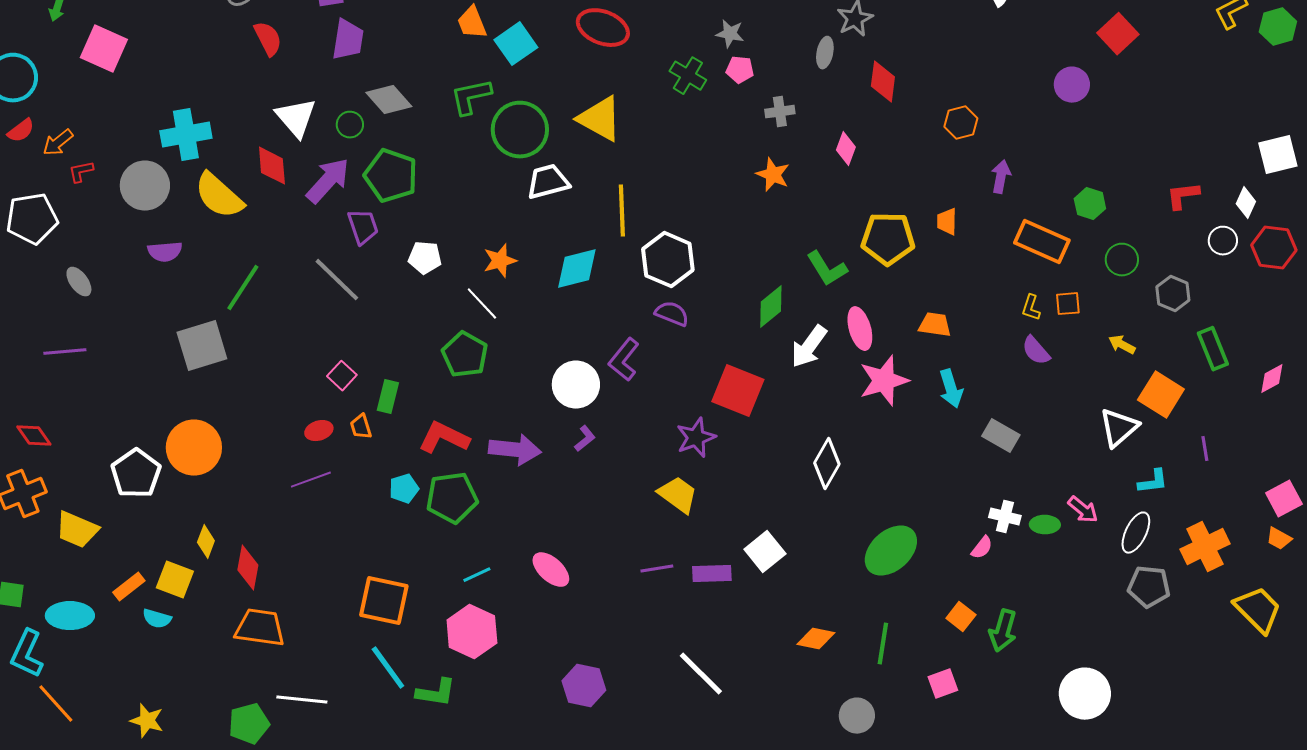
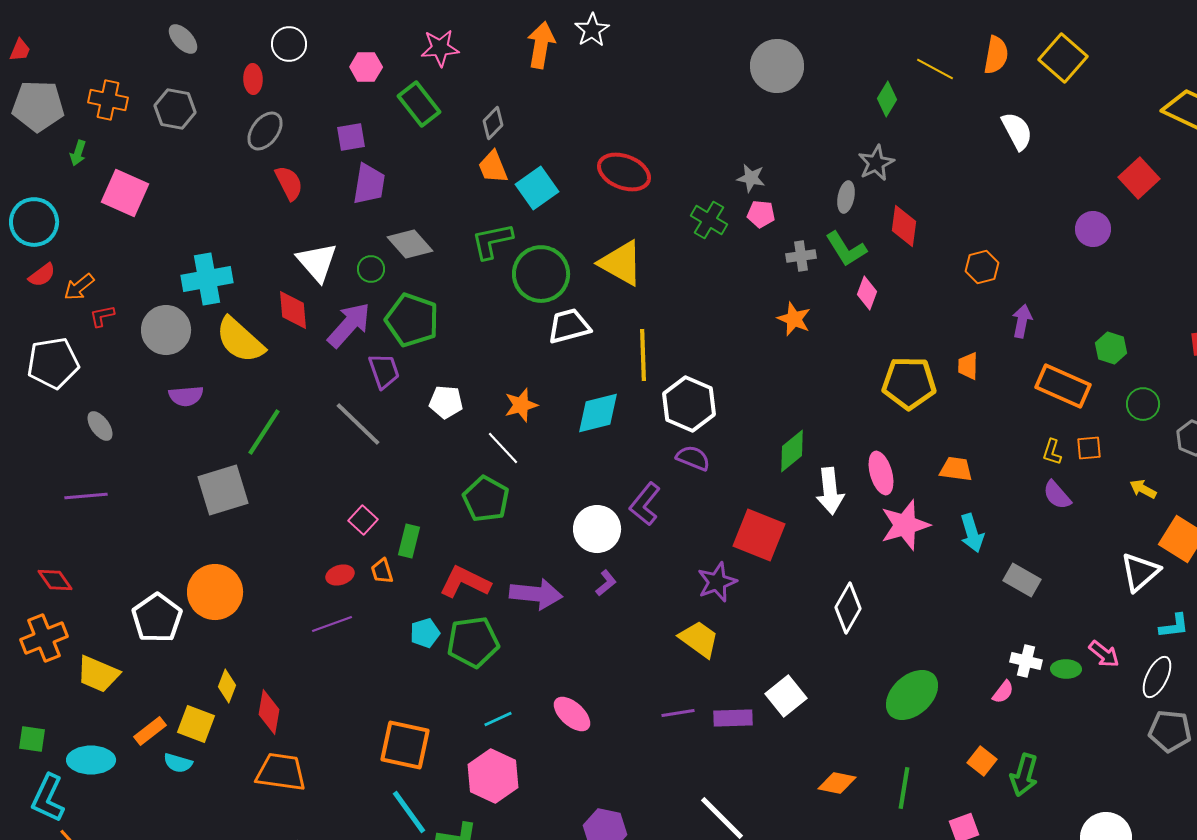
green L-shape: (827, 269) -> (846, 249), moved
white arrow: (809, 347) -> (830, 491), turned -42

